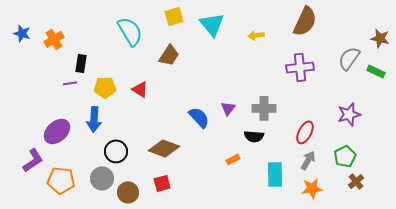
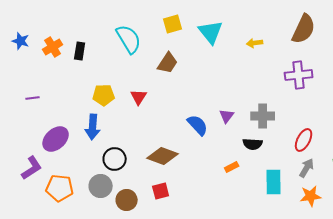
black rectangle: (81, 63) -> (80, 51), moved
purple line: (70, 83) -> (33, 98), moved
red triangle: (140, 89) -> (139, 97), turned 30

